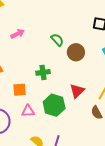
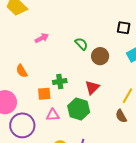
green cross: (43, 72) -> (60, 82), moved
red triangle: (77, 91) -> (92, 87), moved

